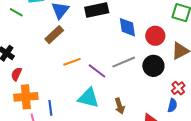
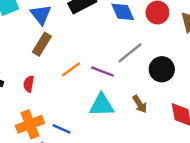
black circle: (153, 66) -> (162, 69), moved
red semicircle: (16, 74) -> (29, 84), moved
blue line: (50, 108) -> (62, 129), turned -42

